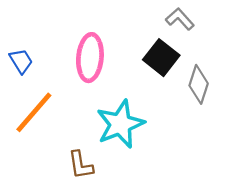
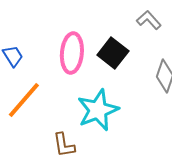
black square: (161, 58) -> (113, 53), moved

